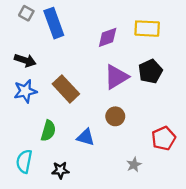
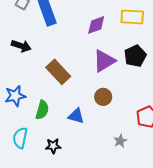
blue star: (25, 91) -> (15, 96), moved

